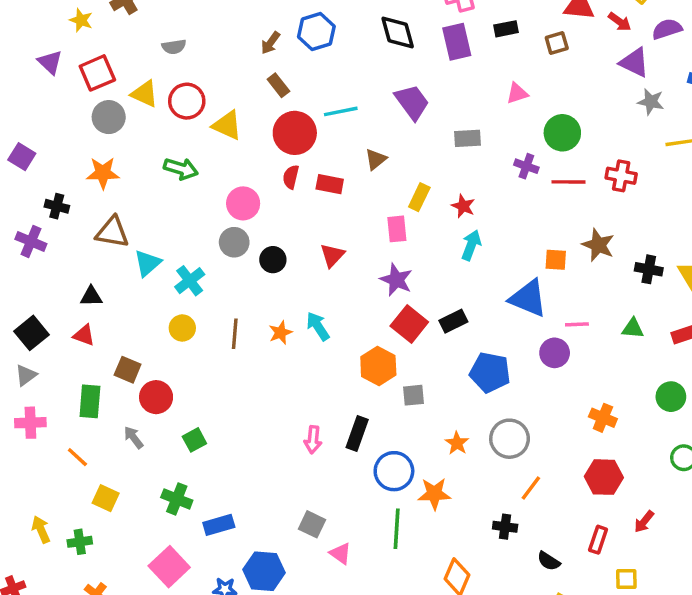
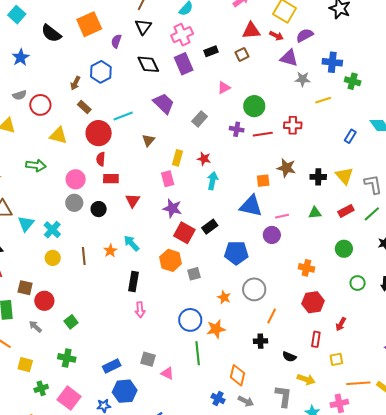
red circle: (187, 101) -> (40, 105), moved
gray rectangle: (467, 138) -> (200, 119), turned -35
red rectangle: (330, 184) -> (111, 179), moved
black rectangle: (357, 433) -> (133, 281), moved
blue rectangle: (219, 525) -> (112, 366), moved
green cross: (80, 542) -> (41, 388), moved

